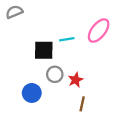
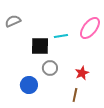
gray semicircle: (14, 12) -> (13, 21), moved
red star: (76, 80) -> (82, 73), moved

